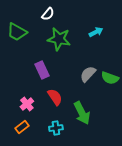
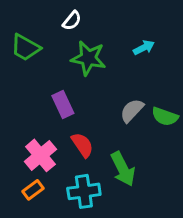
pink cross: (27, 104) -> (40, 155), size x1.5
cyan cross: (56, 128) -> (84, 191), size x1.5

